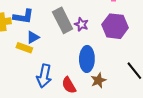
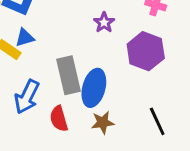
gray rectangle: (63, 20) -> (68, 75), moved
purple star: (81, 24) -> (104, 22), moved

